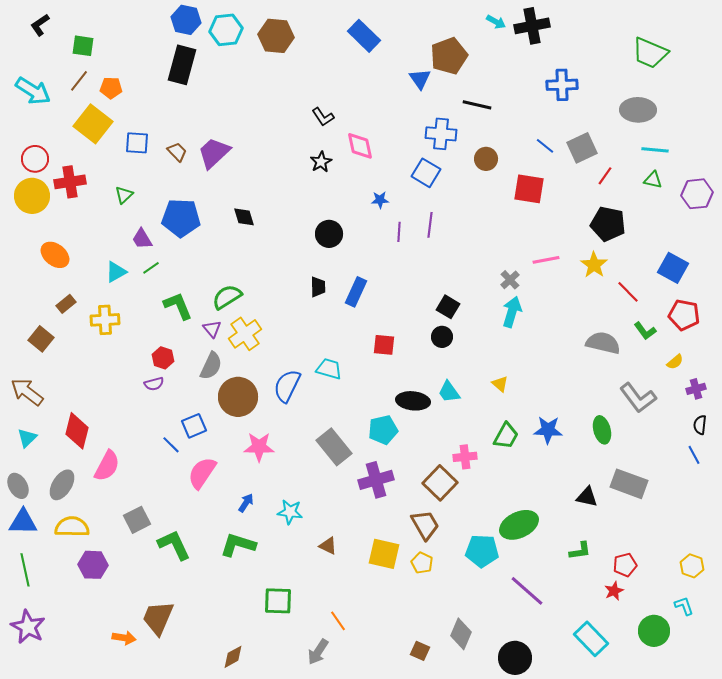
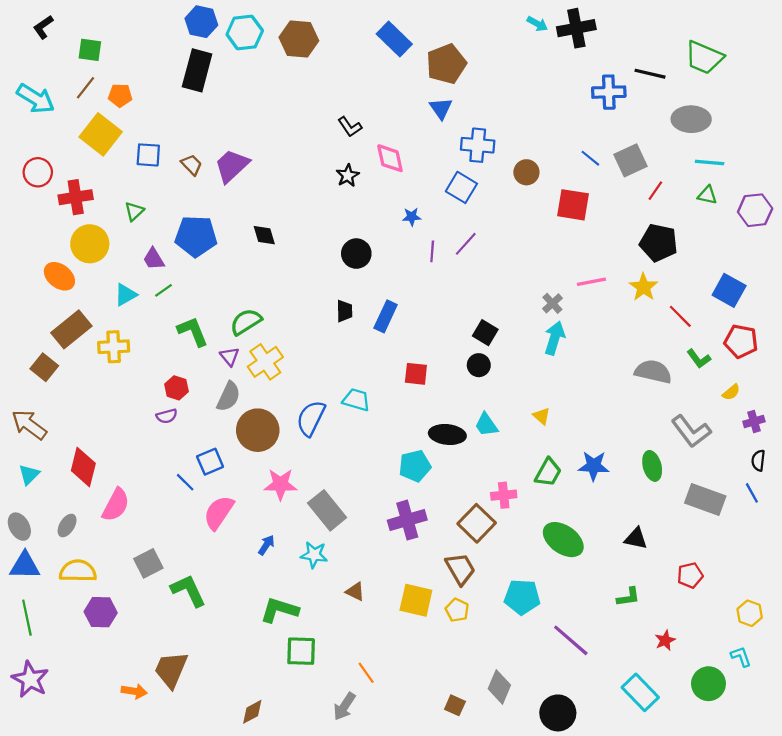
brown pentagon: (449, 56) -> (446, 64), moved
blue triangle: (420, 79) -> (441, 108), moved
black line: (477, 105) -> (650, 74), moved
yellow circle: (32, 196) -> (90, 244), moved
purple line: (430, 225) -> (466, 244), turned 35
brown rectangle: (66, 304) -> (71, 329), size x1.8
gray rectangle: (334, 447) -> (327, 510), moved
gray rectangle: (629, 484) -> (705, 499), moved
gray ellipse: (62, 485) -> (67, 525), size x0.7
green ellipse: (519, 525) -> (563, 540), moved, turned 60
green L-shape: (238, 545) -> (279, 610), moved
red pentagon: (625, 565) -> (690, 575), moved

